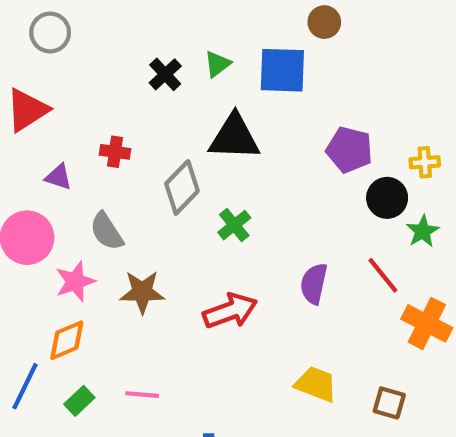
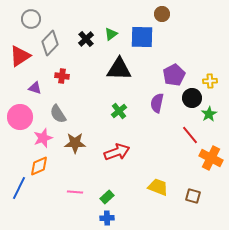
purple pentagon: (349, 150) -> (174, 75), turned 30
gray diamond: (182, 187) -> (50, 43), moved
purple semicircle: (314, 284) -> (157, 103), moved
green rectangle: (79, 401) -> (107, 197), moved

